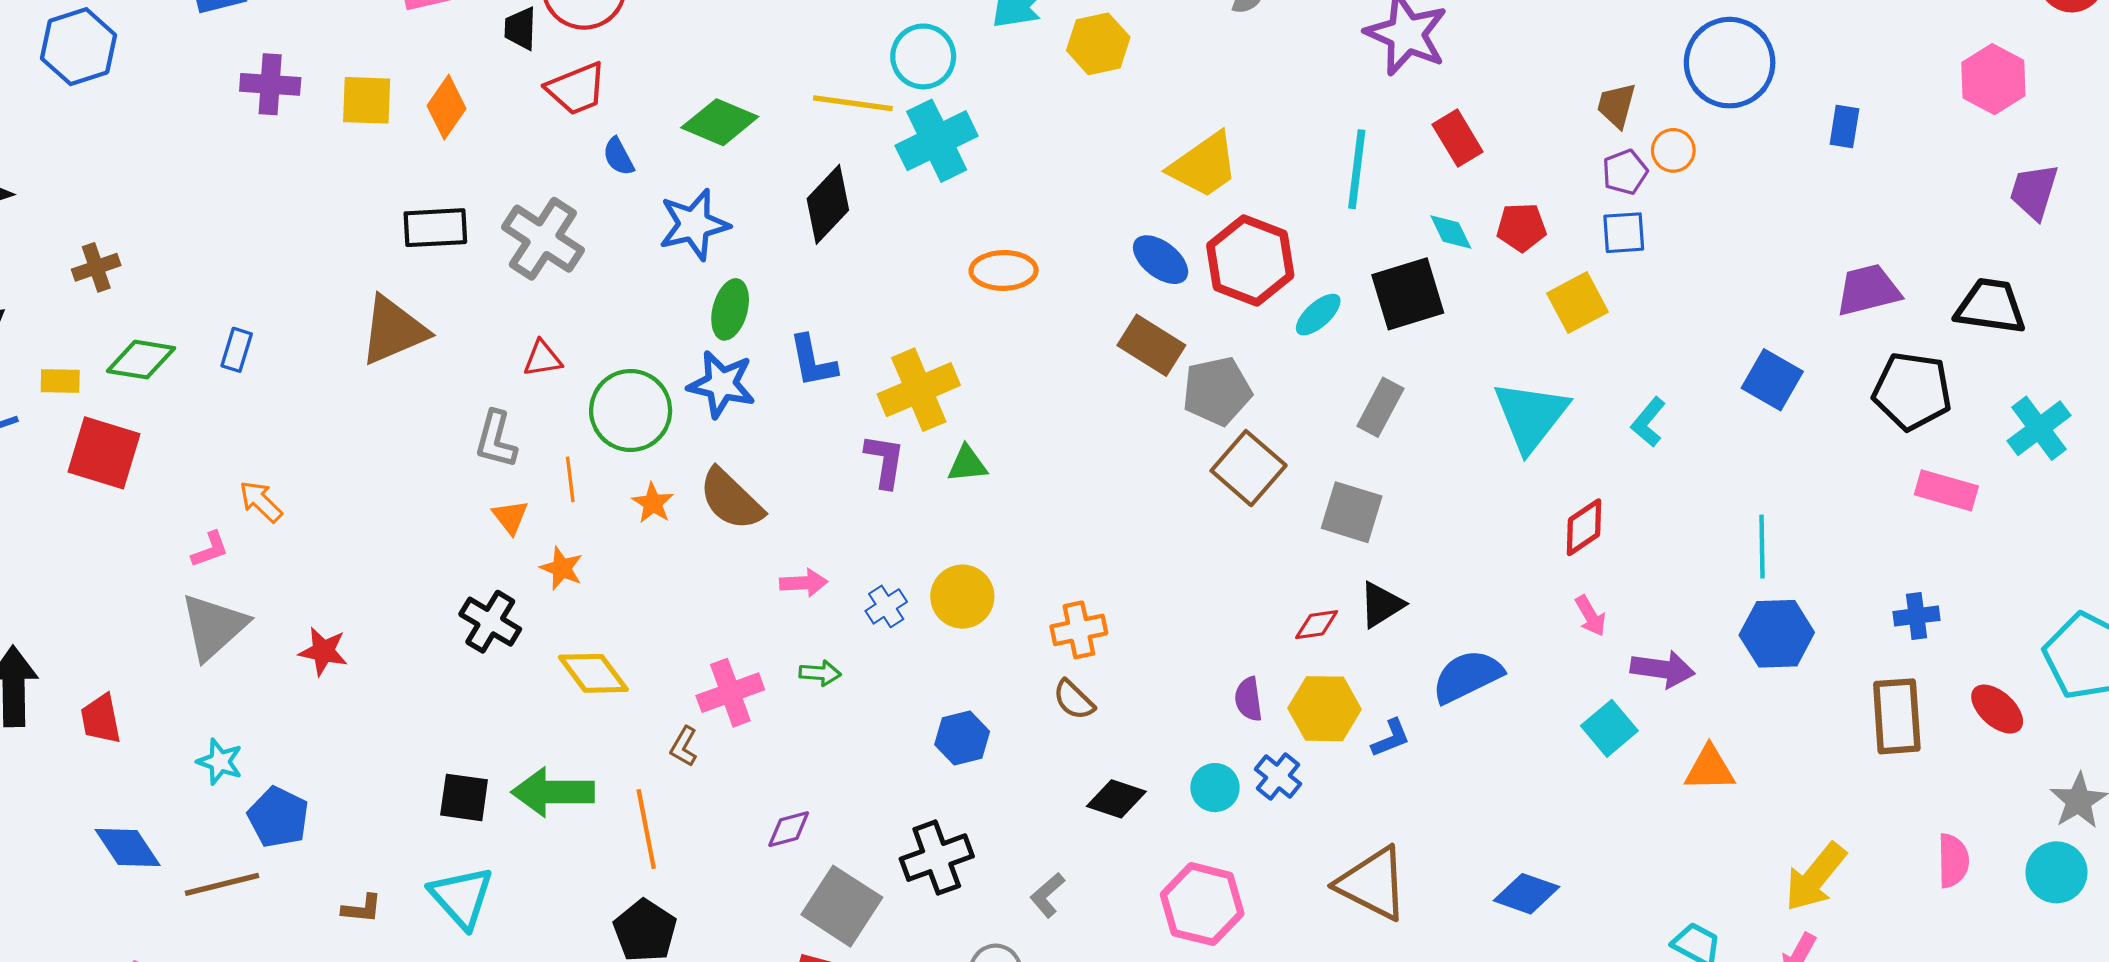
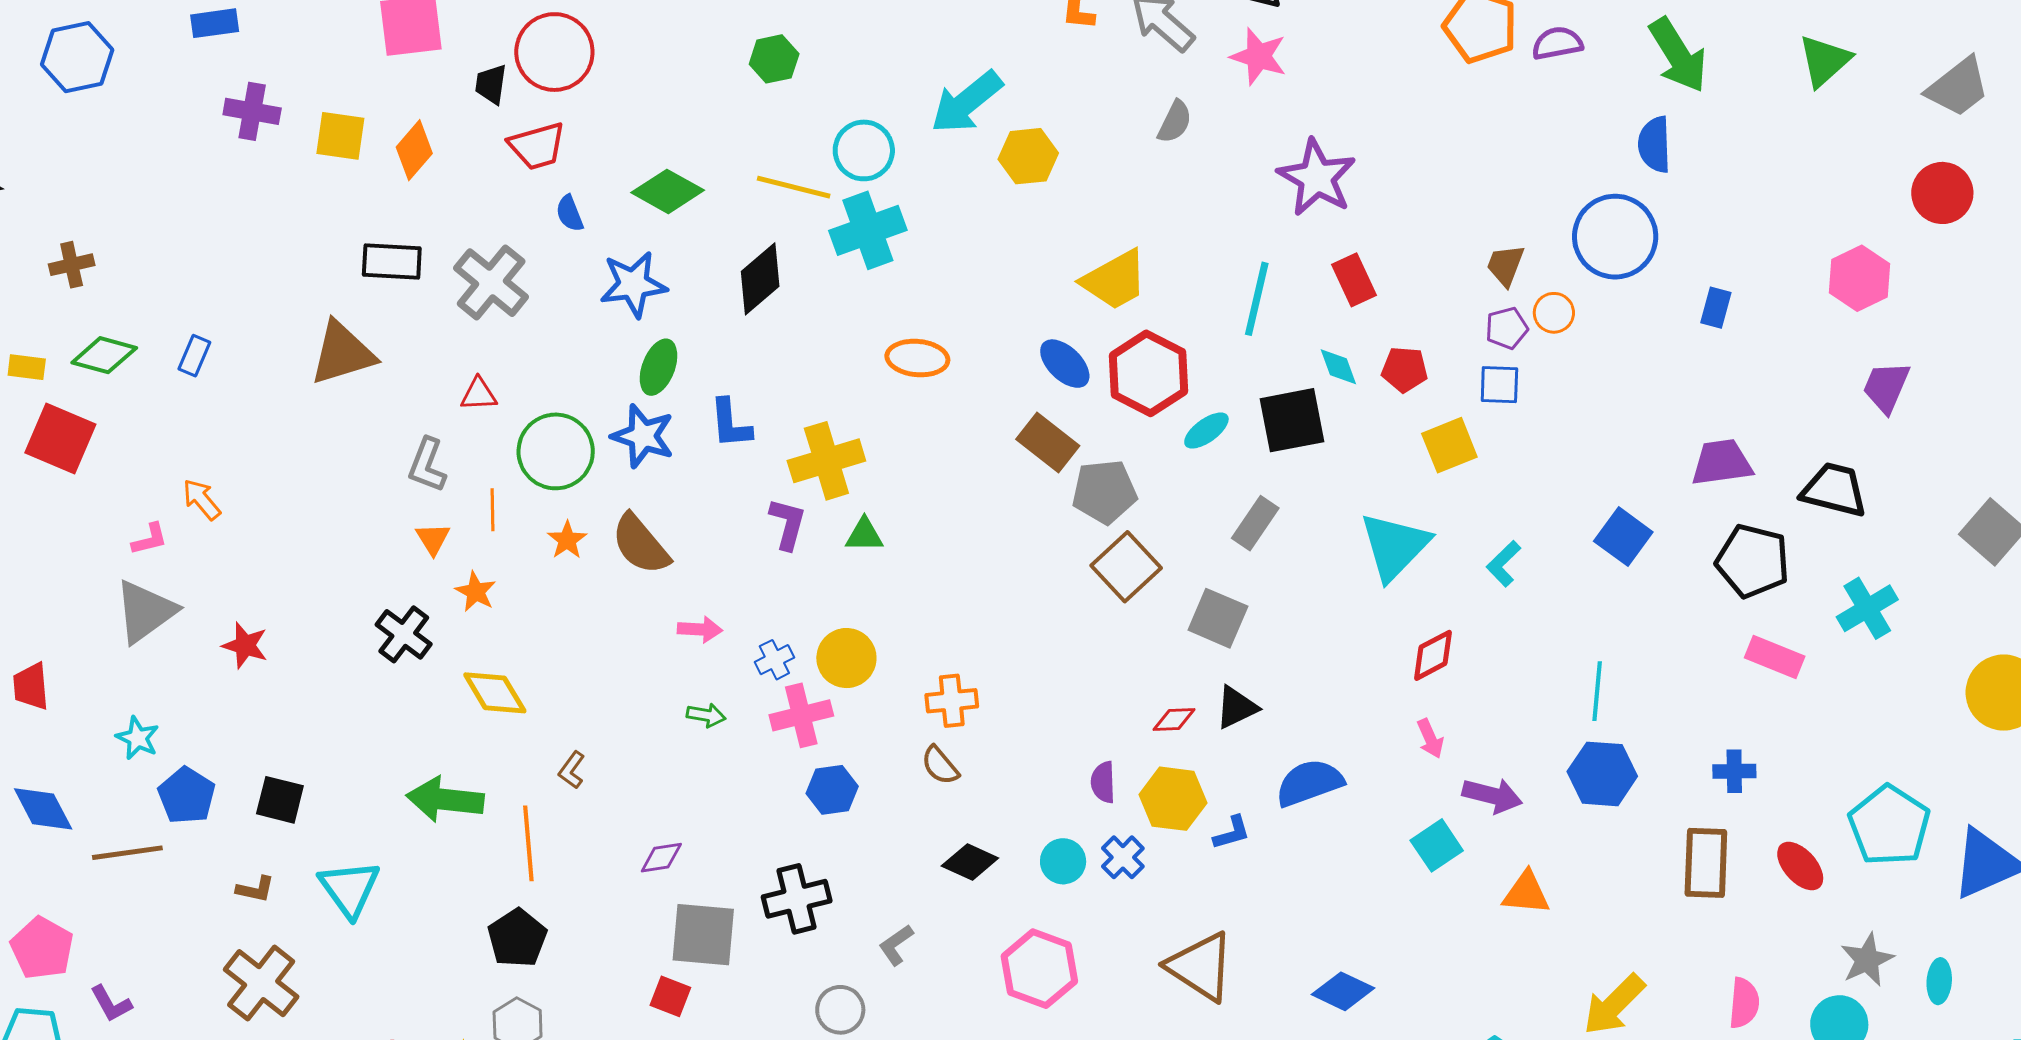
pink cross: (730, 693) -> (801, 715), moved
black square: (464, 797) -> (280, 800), moved
gray square: (842, 906) -> (703, 935), turned -34

